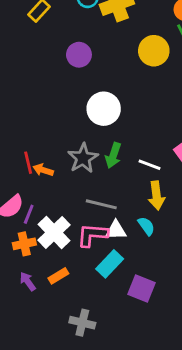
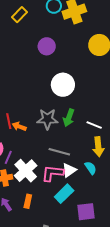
gray star: (83, 158) -> (47, 119), turned 30
white triangle: (116, 230) -> (69, 170), turned -35
orange rectangle: (58, 276) -> (28, 201), turned -48
purple square: (141, 288) -> (86, 212), turned -30

